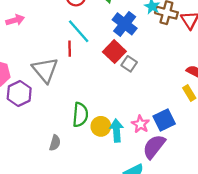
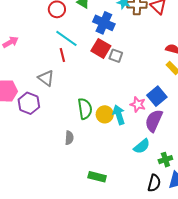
gray triangle: (45, 70) -> (46, 78), size x0.7

